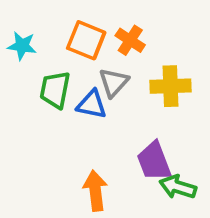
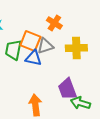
orange square: (86, 40) -> (30, 41), moved
gray triangle: (114, 82) -> (45, 46), turned 30

